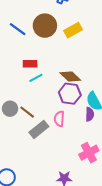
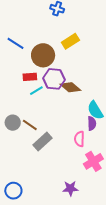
brown circle: (45, 26) -> (43, 55), moved
purple hexagon: (70, 94) -> (54, 79), moved
pink semicircle: (59, 119) -> (79, 139), moved

